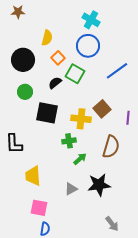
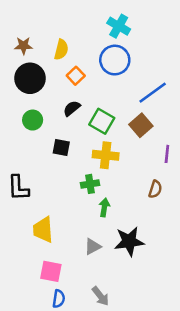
brown star: (18, 12) -> (23, 46), moved
green square: (75, 74) -> (102, 121), moved
brown square: (102, 109) -> (141, 125), moved
black square: (47, 113) -> (61, 147), size x0.6
brown semicircle: (111, 147) -> (155, 189), moved, size x0.6
green arrow: (80, 159) -> (104, 207), turned -40
gray arrow: (112, 224) -> (100, 296), moved

